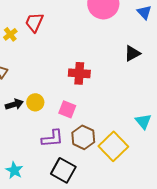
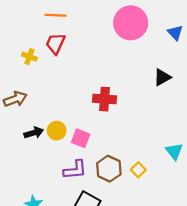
yellow cross: (10, 34) -> (29, 57), turned -32
pink square: (67, 109) -> (81, 138), moved
yellow square: (113, 146) -> (138, 170), moved, size x0.5

